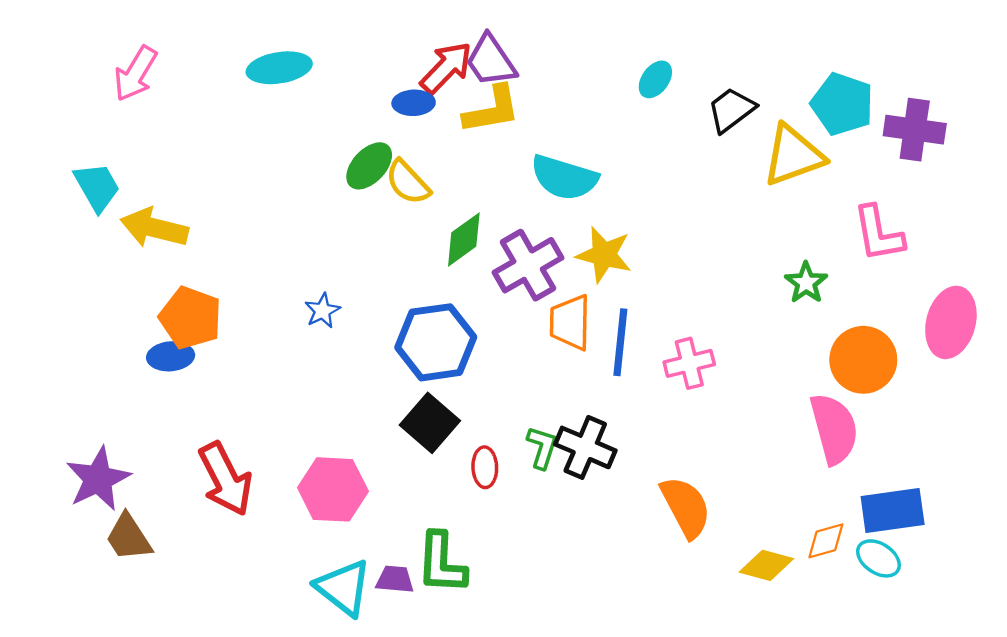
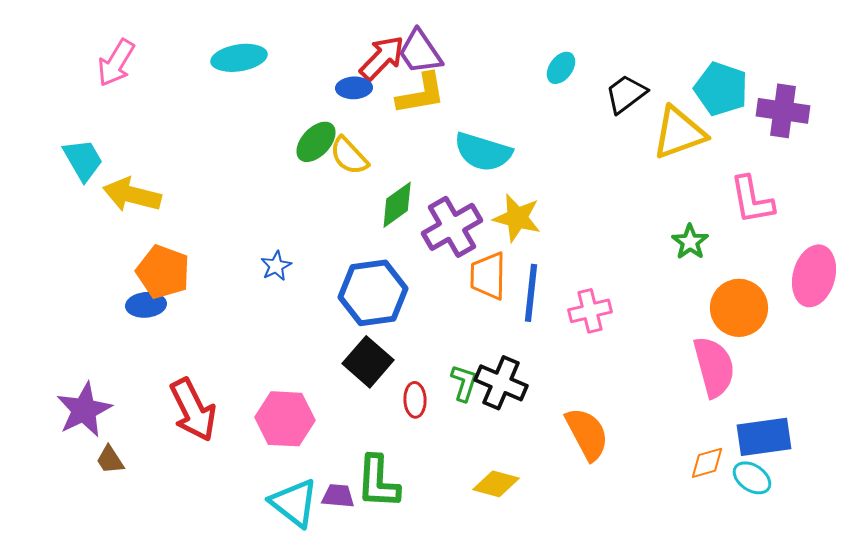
brown trapezoid: (129, 537) -> (110, 460), size x0.7
yellow diamond: (766, 565) -> (496, 484), moved

